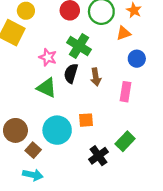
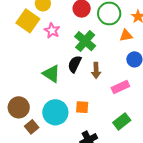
pink star: (48, 57) -> (52, 31), moved
pink rectangle: (126, 92) -> (120, 87), turned 48
green rectangle: (125, 141) -> (122, 121), moved

